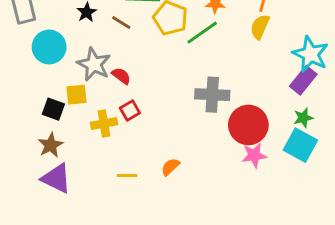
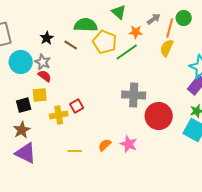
gray star: (94, 64) -> (43, 62), moved, size x0.7
red semicircle: (121, 76) -> (45, 76), moved
black square: (53, 109) -> (24, 105), turned -35
pink star: (254, 155) -> (129, 144), moved, turned 30

